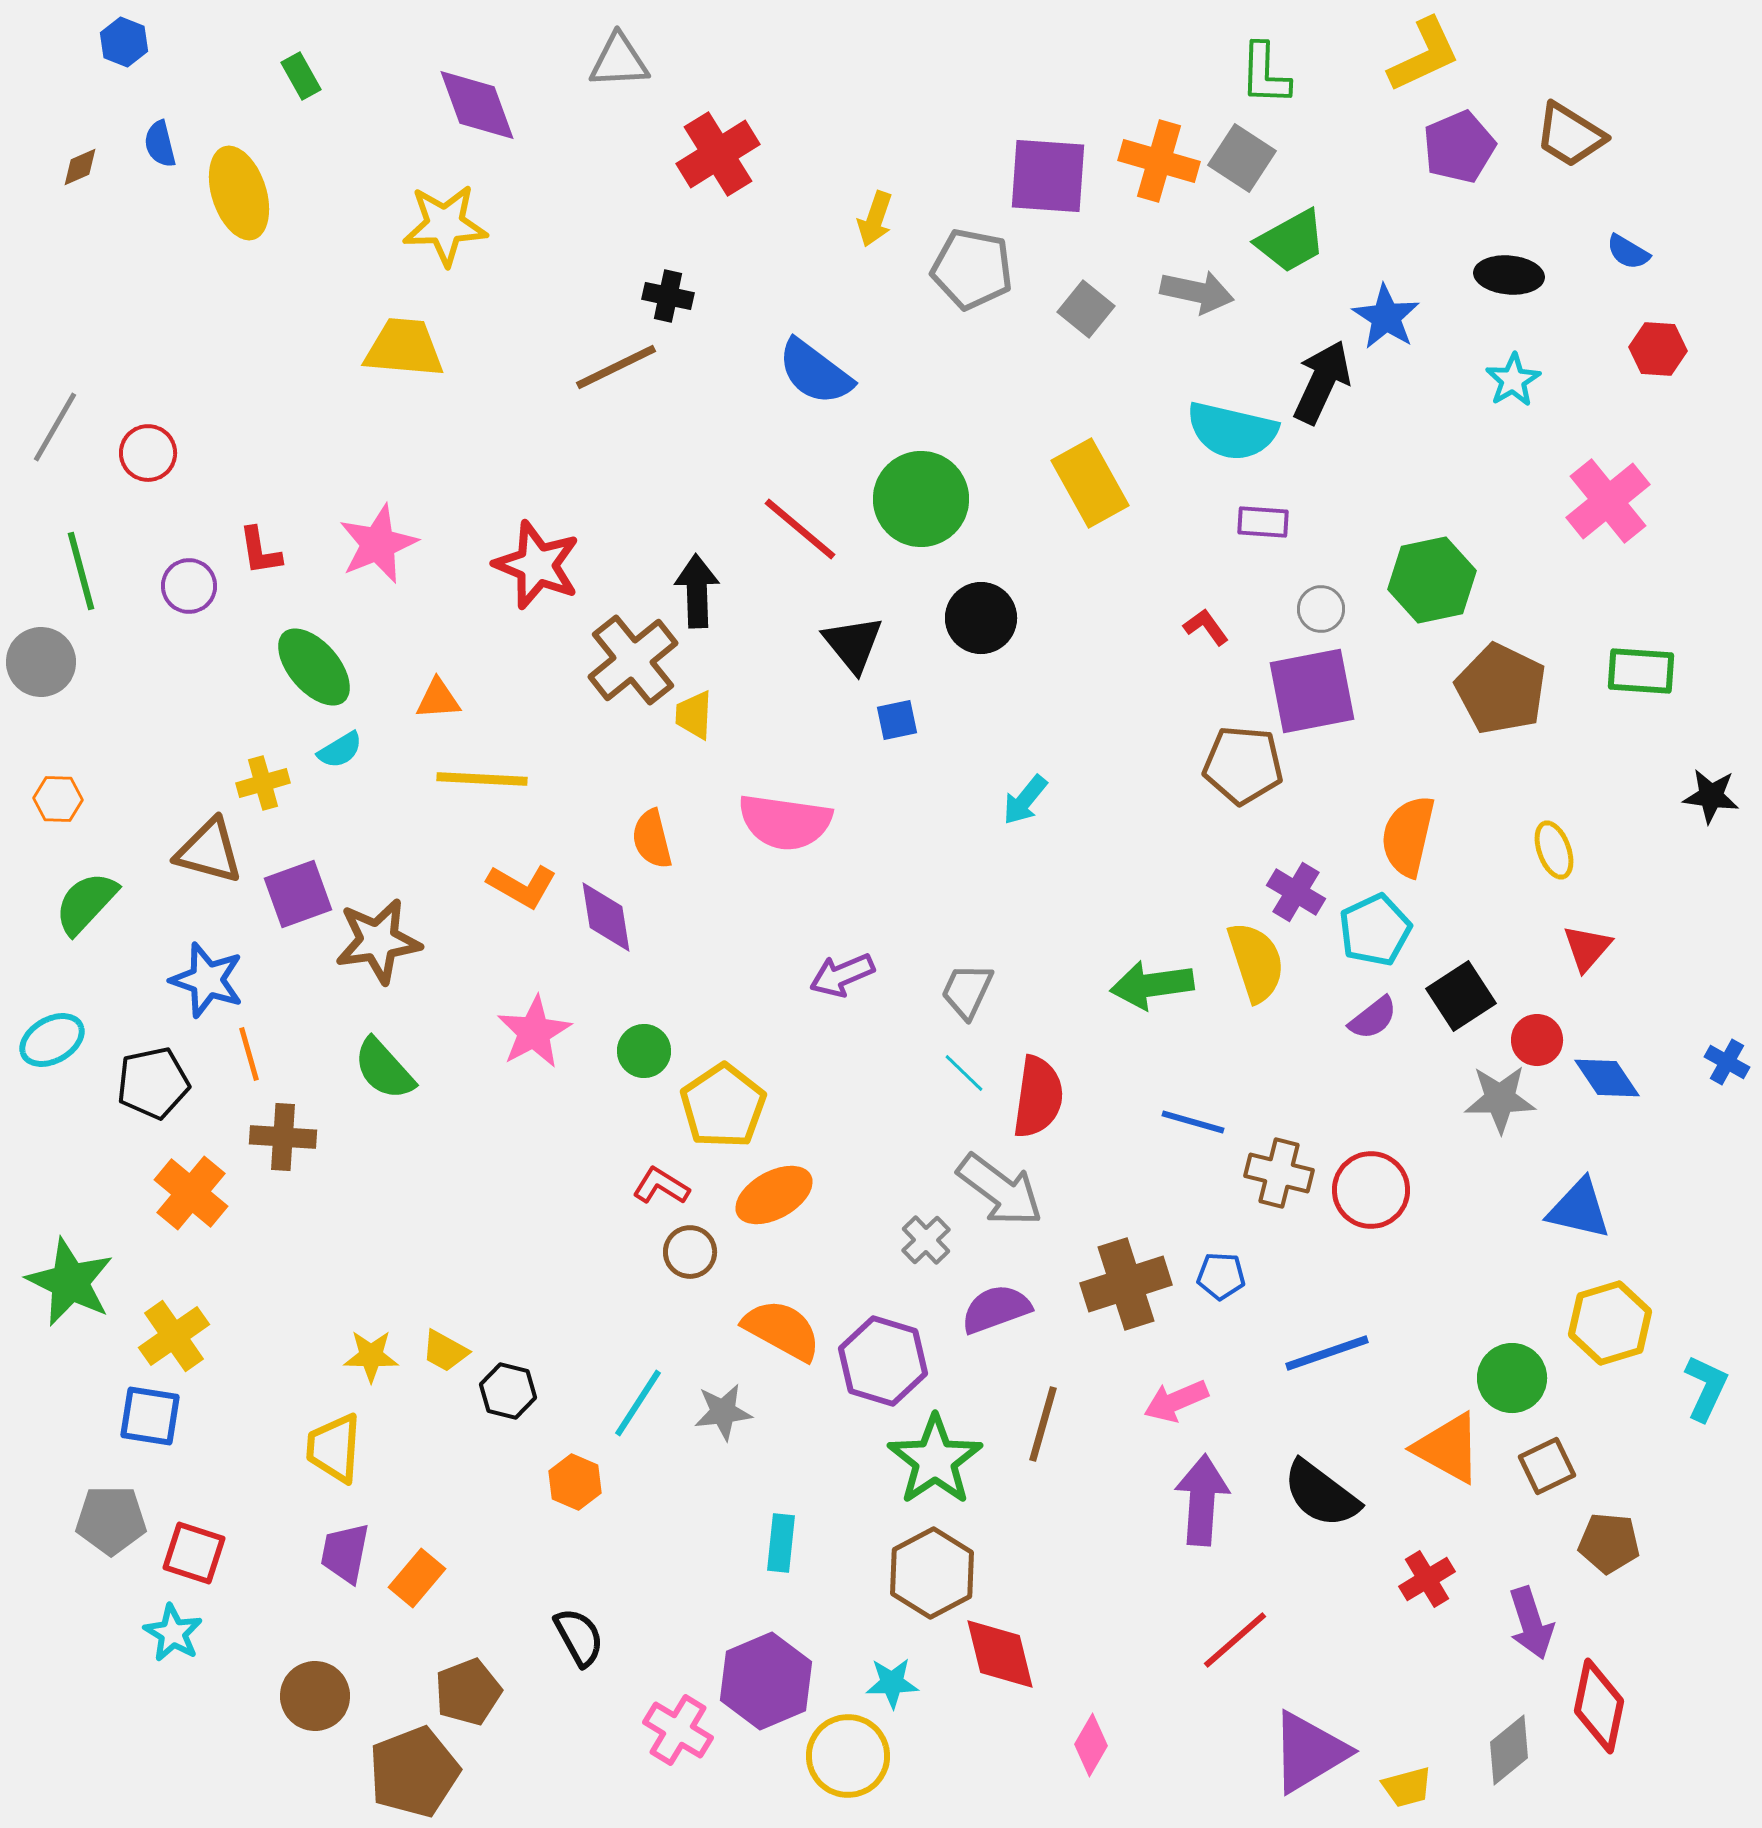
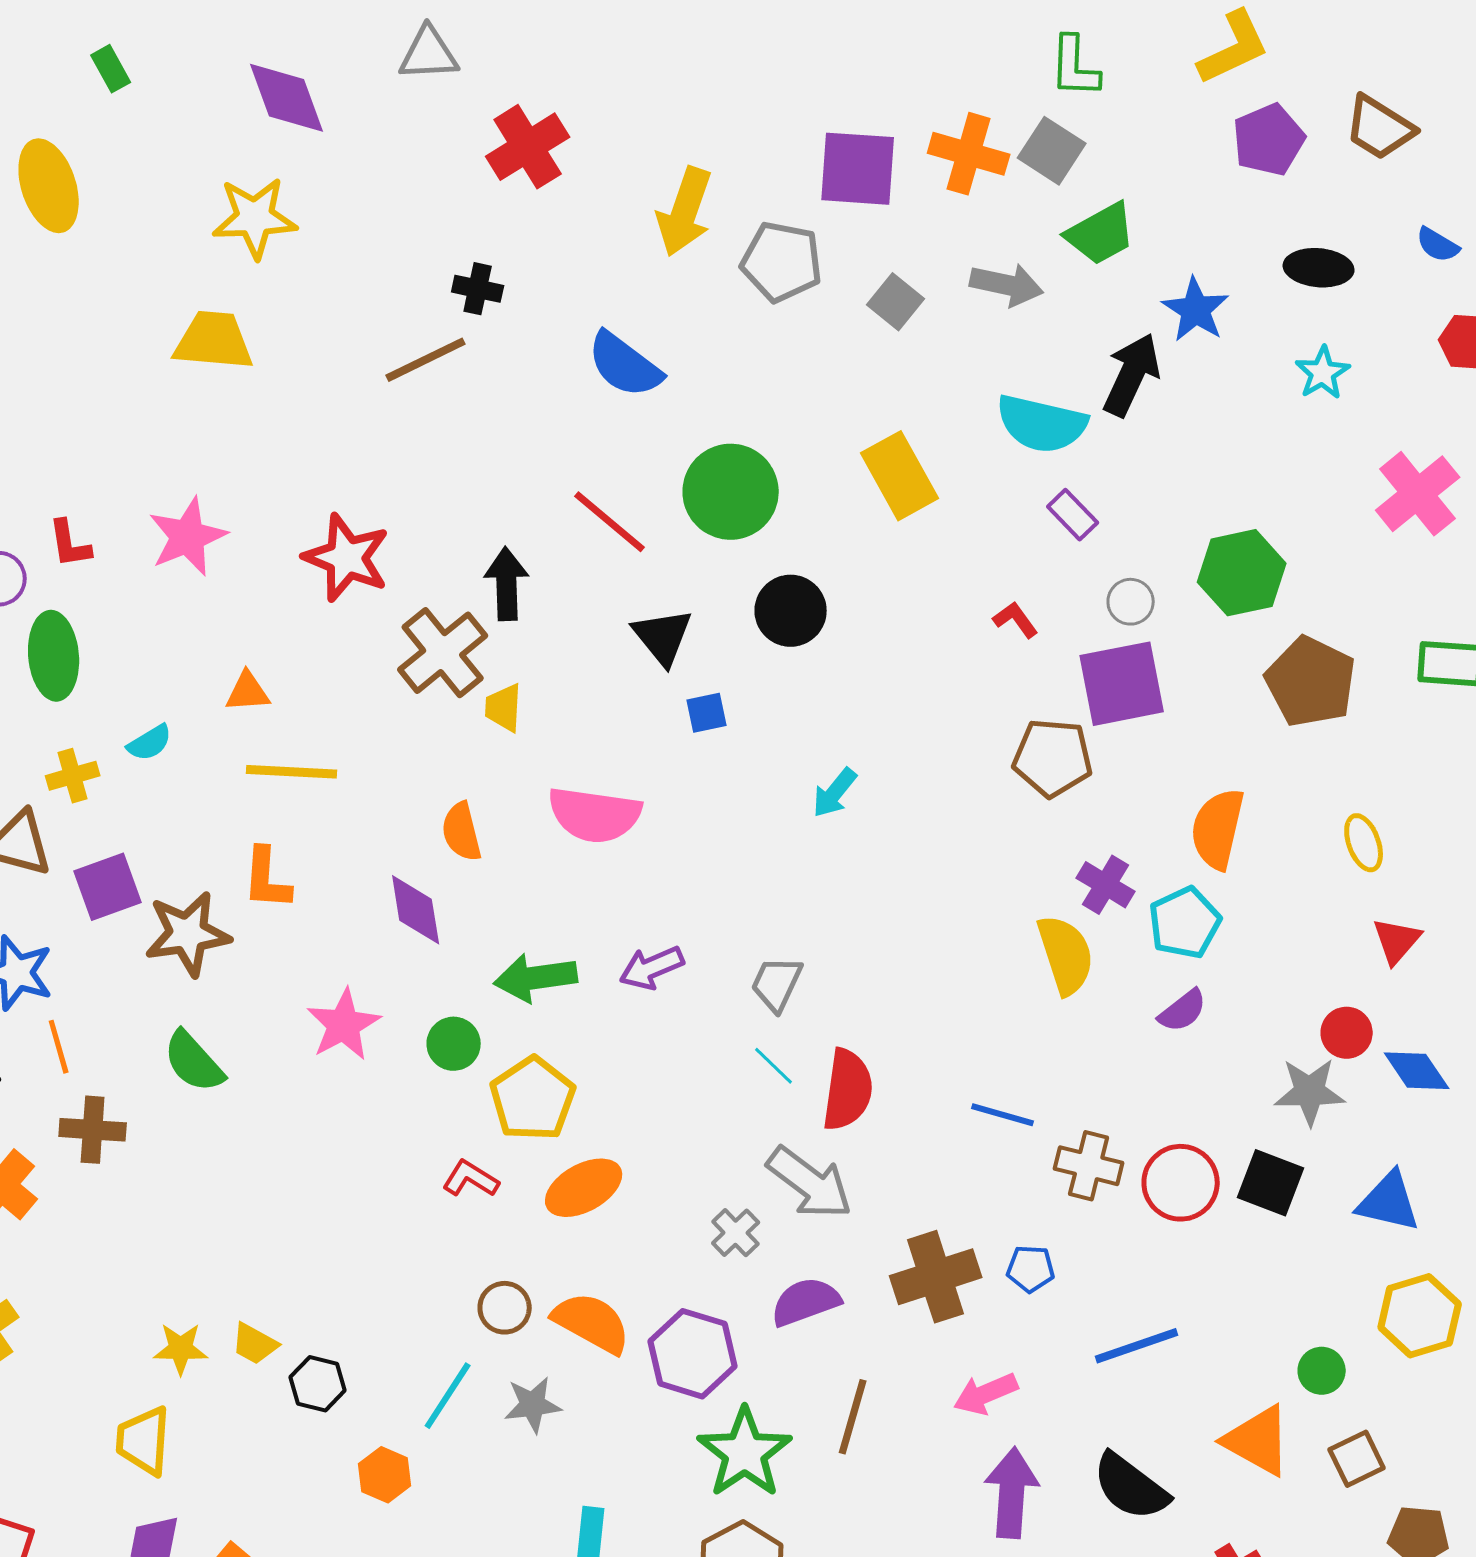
yellow arrow: (875, 219) -> (685, 212), size x1.6
purple rectangle: (1263, 522) -> (1073, 515), turned 42
green ellipse: (314, 667) -> (54, 656), moved, turned 36
orange L-shape: (522, 886) -> (267, 879), moved, turned 64
green arrow: (1152, 985) -> (536, 978), moved
black square: (1461, 996) -> (1271, 1183), moved, turned -36
brown circle: (690, 1252) -> (505, 1308), moved
green circle: (1512, 1378) -> (1322, 1371), size x0.7

